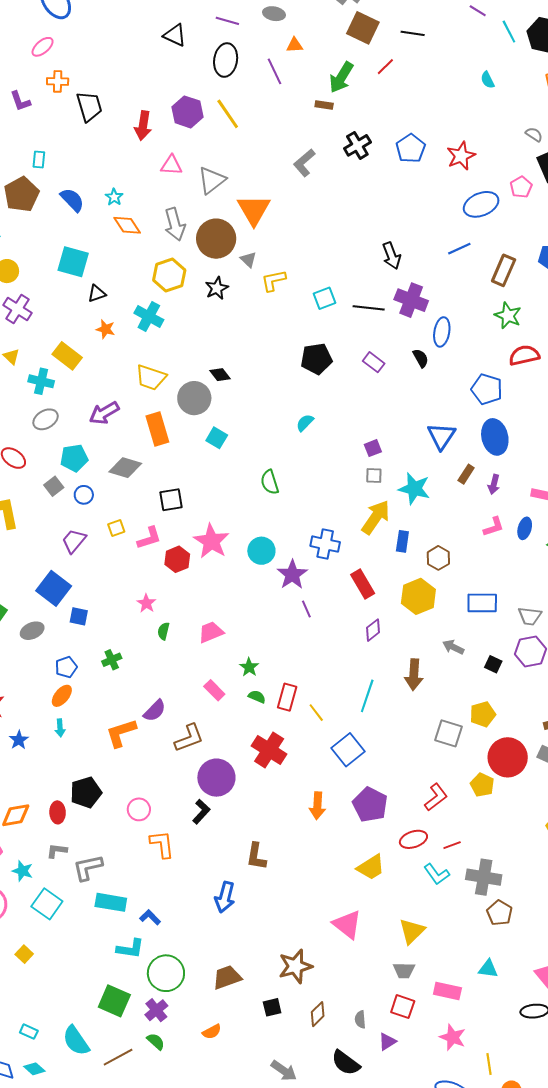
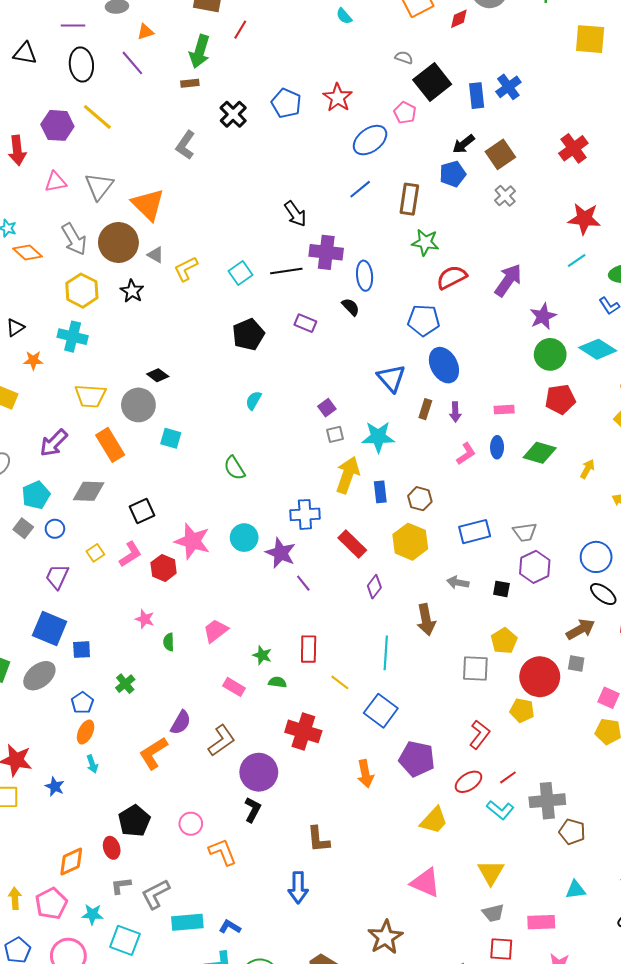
gray ellipse: (32, 631) -> (39, 676), size x1.4
red rectangle: (287, 697) -> (309, 649), moved

